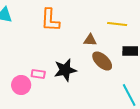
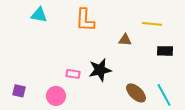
brown ellipse: (102, 61) -> (136, 93), moved
pink circle: (21, 85) -> (56, 96), moved

